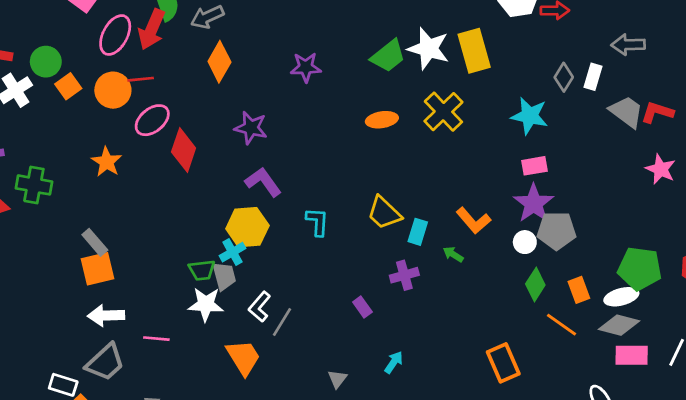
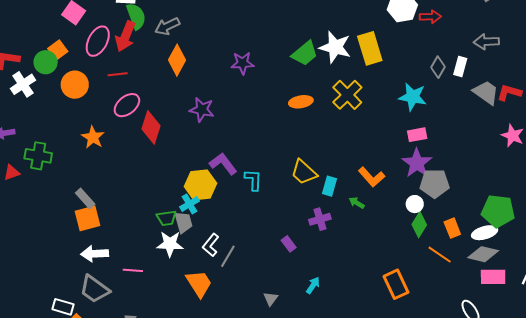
orange square: (68, 86) -> (58, 50), moved
orange circle: (113, 90) -> (75, 85), moved
purple L-shape: (263, 182) -> (223, 164), moved
white circle: (525, 242) -> (415, 204), moved
gray trapezoid: (105, 362) -> (95, 289), turned 80

